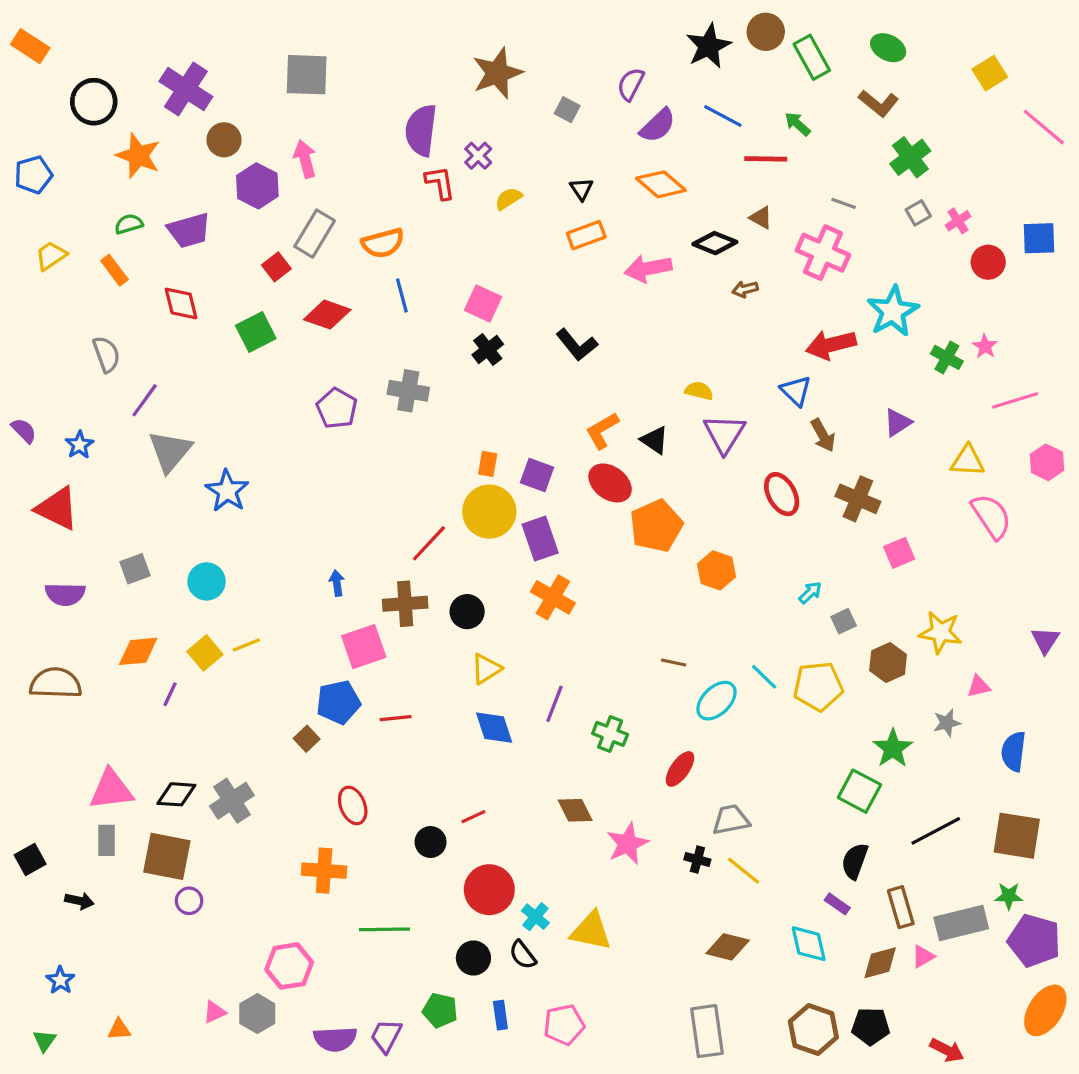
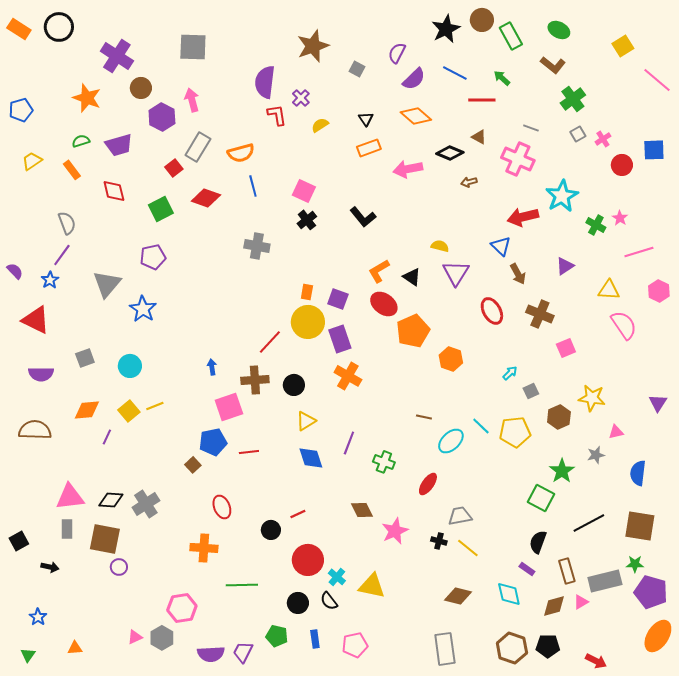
black circle: (94, 102) -> (59, 27), moved
purple line: (145, 400) -> (62, 255), moved
purple pentagon: (337, 408) -> (153, 257), moved, turned 30

